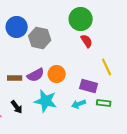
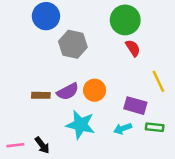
blue circle: (17, 27) -> (46, 16), moved
black arrow: (17, 107) -> (42, 145), moved

